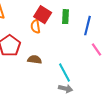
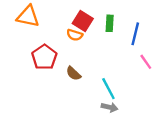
orange semicircle: (36, 27) -> (75, 35), turned -64
brown semicircle: (35, 60) -> (73, 73), turned -144

